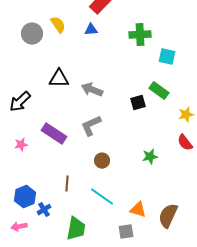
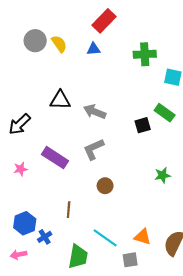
gray circle: (32, 34) -> (35, 41), moved
green star: (150, 157) -> (162, 175), moved
cyan line: (102, 197) -> (105, 238), moved

